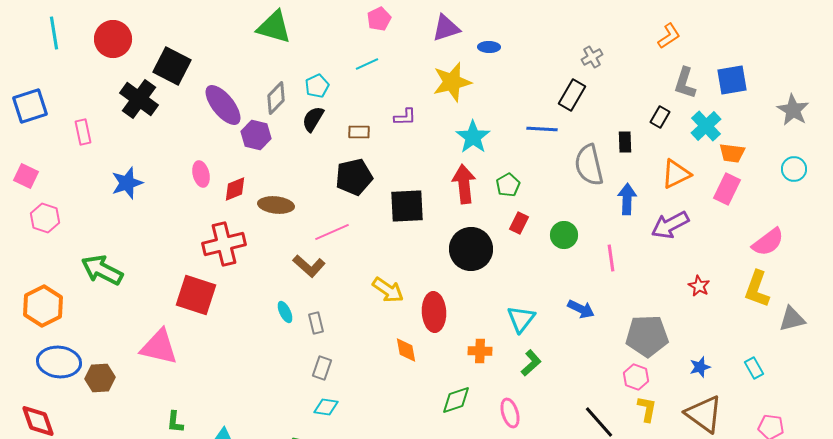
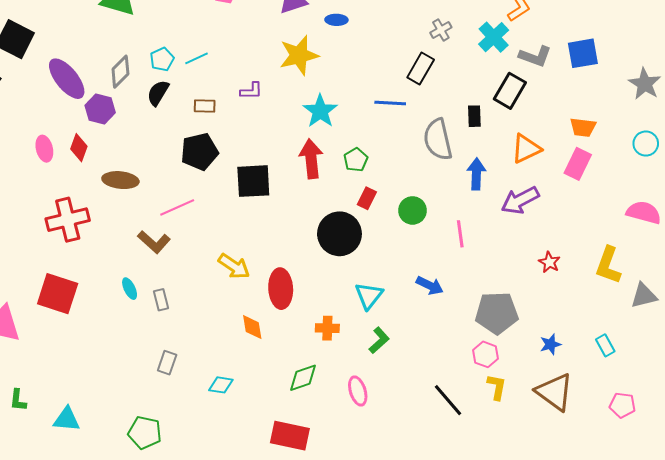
cyan line: (367, 64) -> (196, 58), moved
gray L-shape: (685, 83) -> (535, 56), turned -88
black rectangle: (660, 117) -> (510, 91), size x1.6
cyan cross: (706, 126) -> (494, 37), moved
red diamond: (235, 189) -> (79, 148), moved, turned -48
pink semicircle: (768, 242) -> (644, 213), moved, turned -128
black circle: (471, 249) -> (339, 234), moved
red square: (196, 295) -> (58, 294), moved
gray rectangle: (322, 368) -> (167, 363), moved
cyan diamond: (326, 407) -> (221, 385), moved

